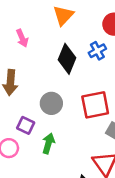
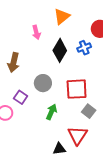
pink arrow: (22, 38) -> (36, 32), moved
green arrow: (48, 143) -> (51, 112), moved

